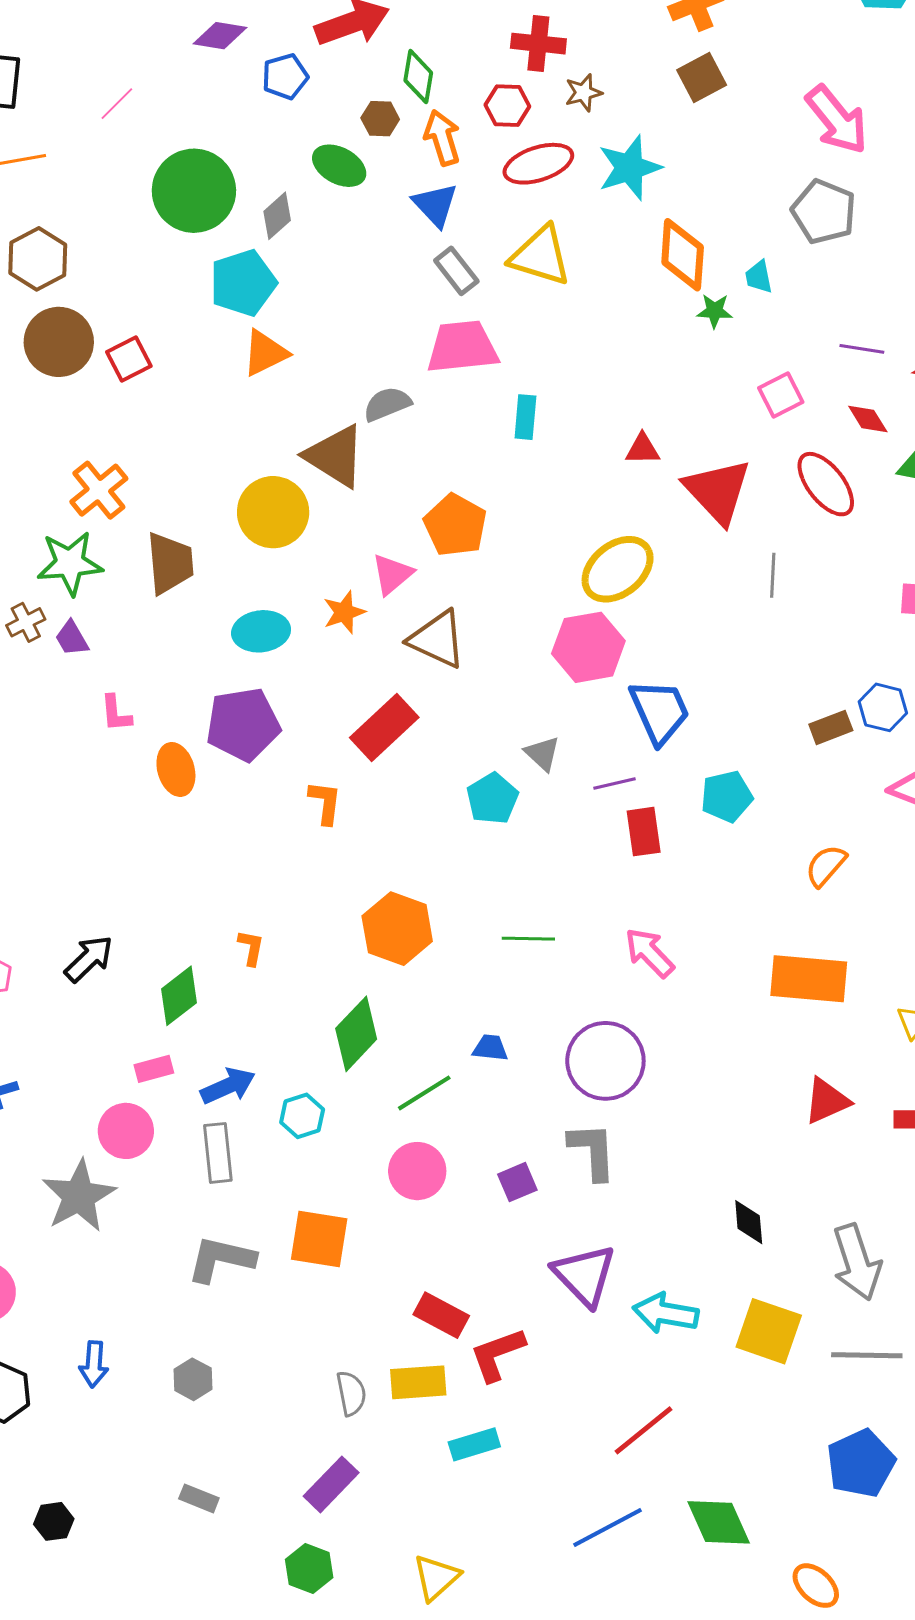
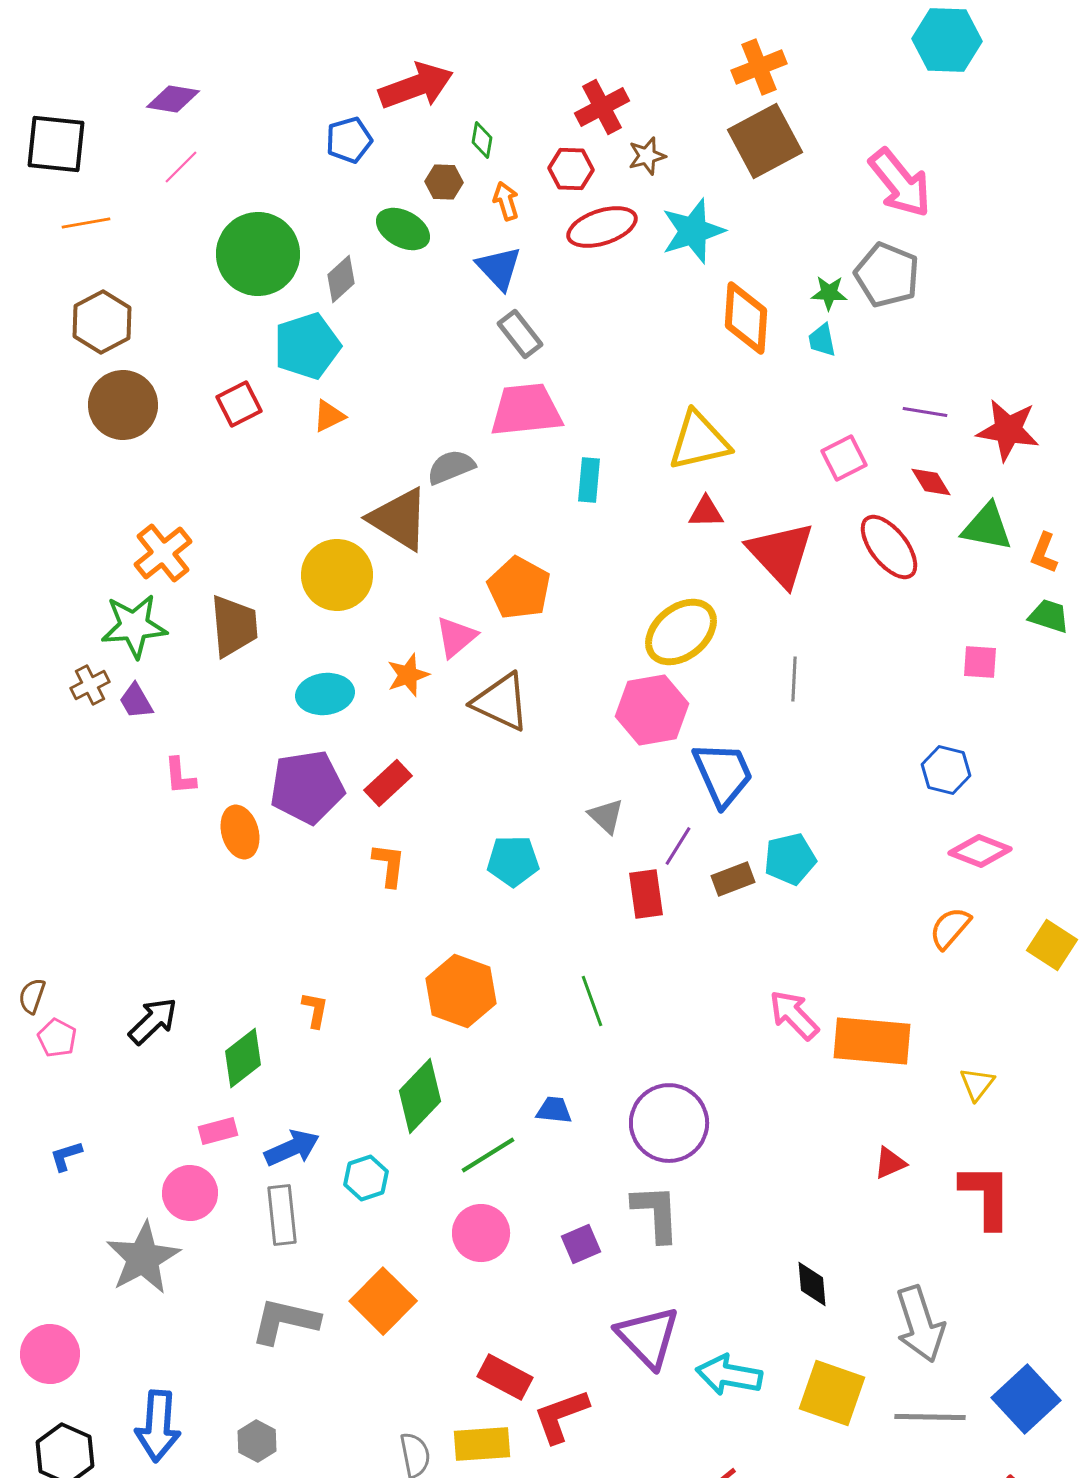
purple diamond: (220, 36) -> (173, 99), moved
red cross: (538, 44) -> (602, 107), turned -34
green diamond: (418, 77) -> (482, 140), size x0.7
brown square: (702, 78) -> (765, 141), size x1.5
orange arrow: (442, 138) -> (506, 201), size x0.7
yellow triangle: (540, 256) -> (699, 441), moved, turned -30
green star: (715, 311) -> (829, 293), moved
orange triangle: (265, 353) -> (329, 416), size x0.7
red square: (129, 359) -> (239, 404), moved
gray line: (773, 575) -> (794, 679), moved
red rectangle: (384, 727) -> (388, 783), moved, size x0.7
brown rectangle: (831, 727) -> (733, 879), moved
purple line: (615, 784) -> (678, 846), turned -45
cyan pentagon: (492, 799) -> (513, 861), moved, turned 30
red rectangle: (644, 832) -> (646, 894), moved
orange semicircle: (826, 866) -> (950, 928), moved
green line: (528, 939) -> (592, 1001), turned 69
pink arrow: (650, 953) -> (794, 1015), moved
red triangle: (827, 1101) -> (890, 1163), size x0.7
orange square: (319, 1239) -> (383, 1301), turned 36
blue arrow: (94, 1364) -> (158, 1426), size x1.5

